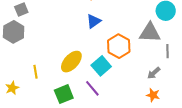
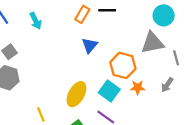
orange star: (153, 95) -> (138, 87), moved

